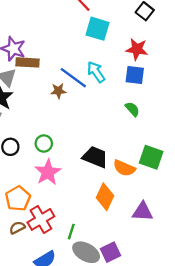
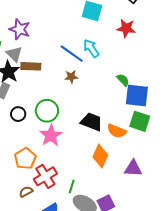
brown rectangle: (28, 62) -> (31, 66), moved
blue square: (135, 75) -> (137, 95), moved, size x1.4
brown star: (58, 91) -> (71, 77), moved
green circle: (44, 143) -> (47, 111), size x1.5
brown semicircle: (17, 228) -> (26, 192), moved

